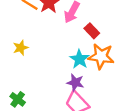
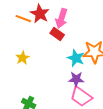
red rectangle: (92, 31) -> (57, 34), moved

